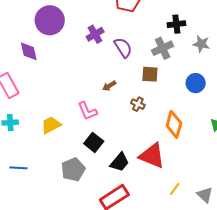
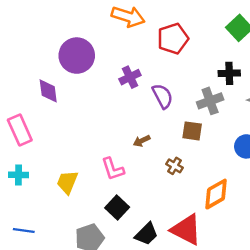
orange diamond: (174, 124) -> (216, 194), turned 40
yellow trapezoid: (51, 125) -> (67, 182), turned -45

